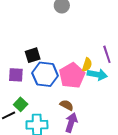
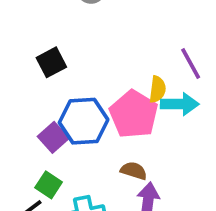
black square: (33, 55) -> (51, 62), moved
purple square: (16, 75) -> (53, 137), moved, turned -35

